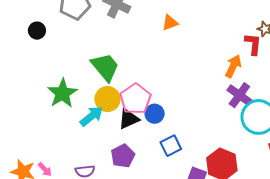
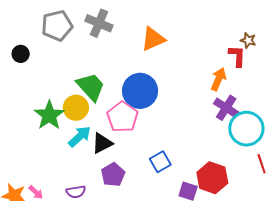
orange triangle: (170, 23) -> (153, 39), size x1.5
yellow circle: (107, 99) -> (76, 108), moved
blue circle: (155, 114) -> (140, 91), moved, size x1.8
black triangle: (129, 119) -> (102, 143), moved

